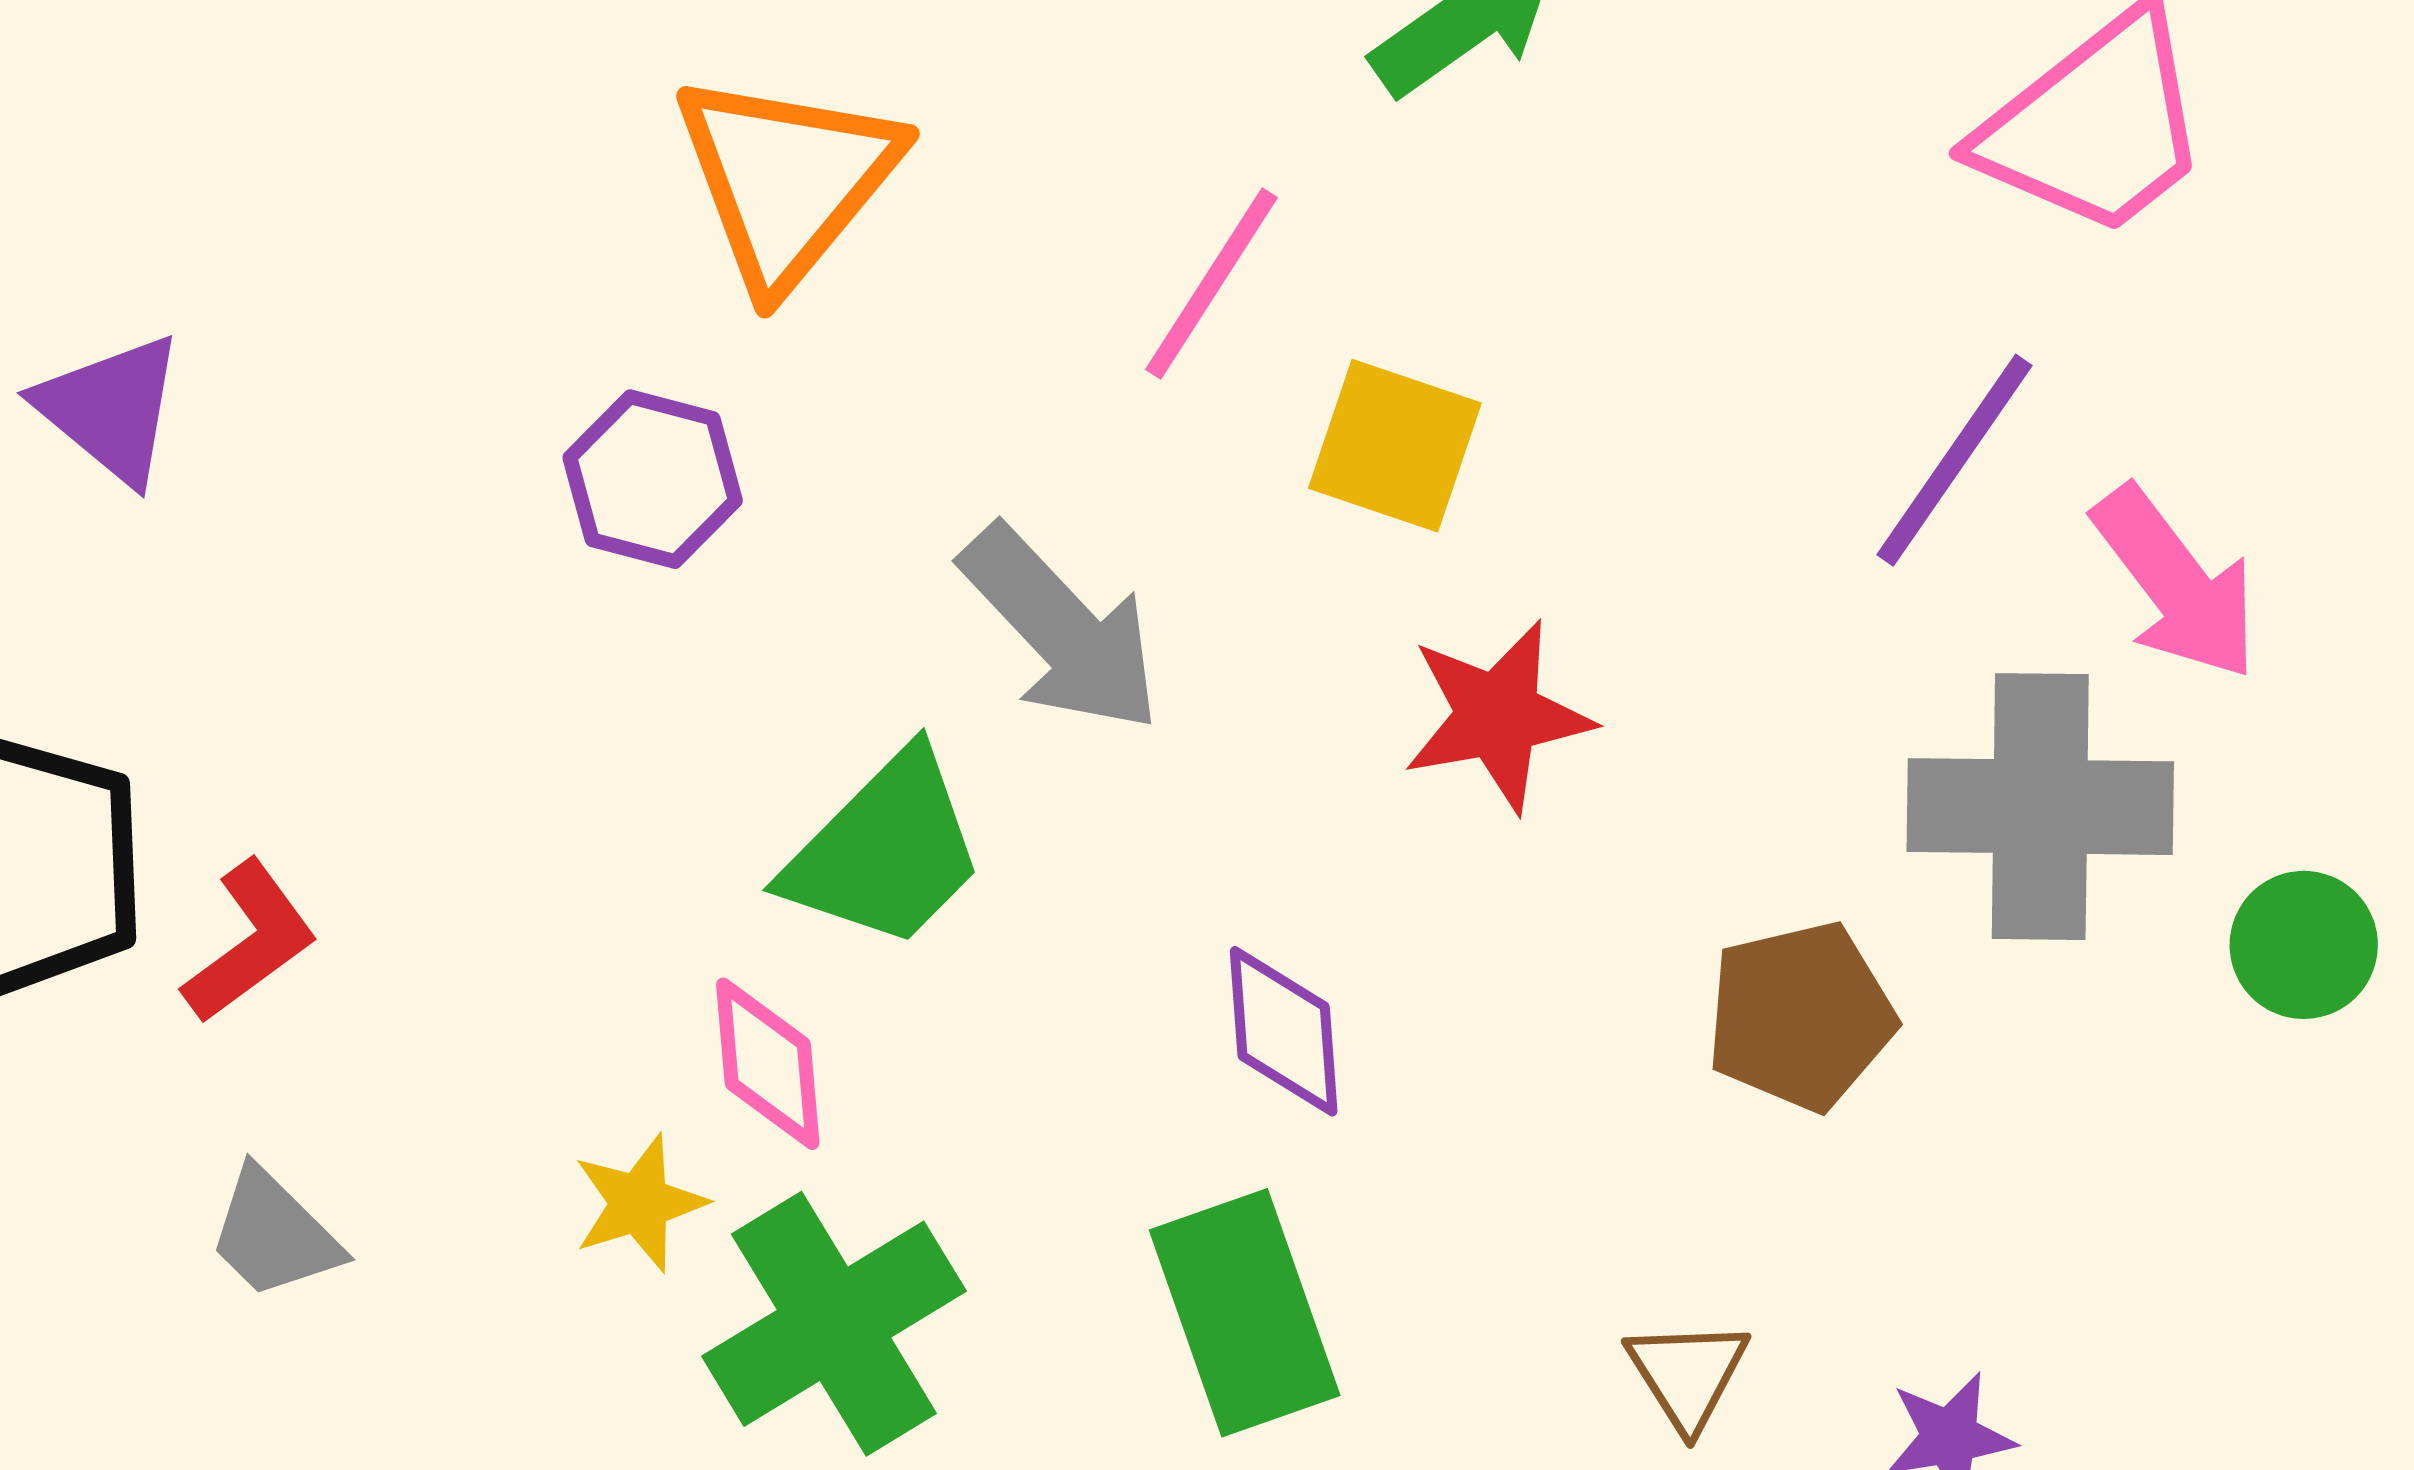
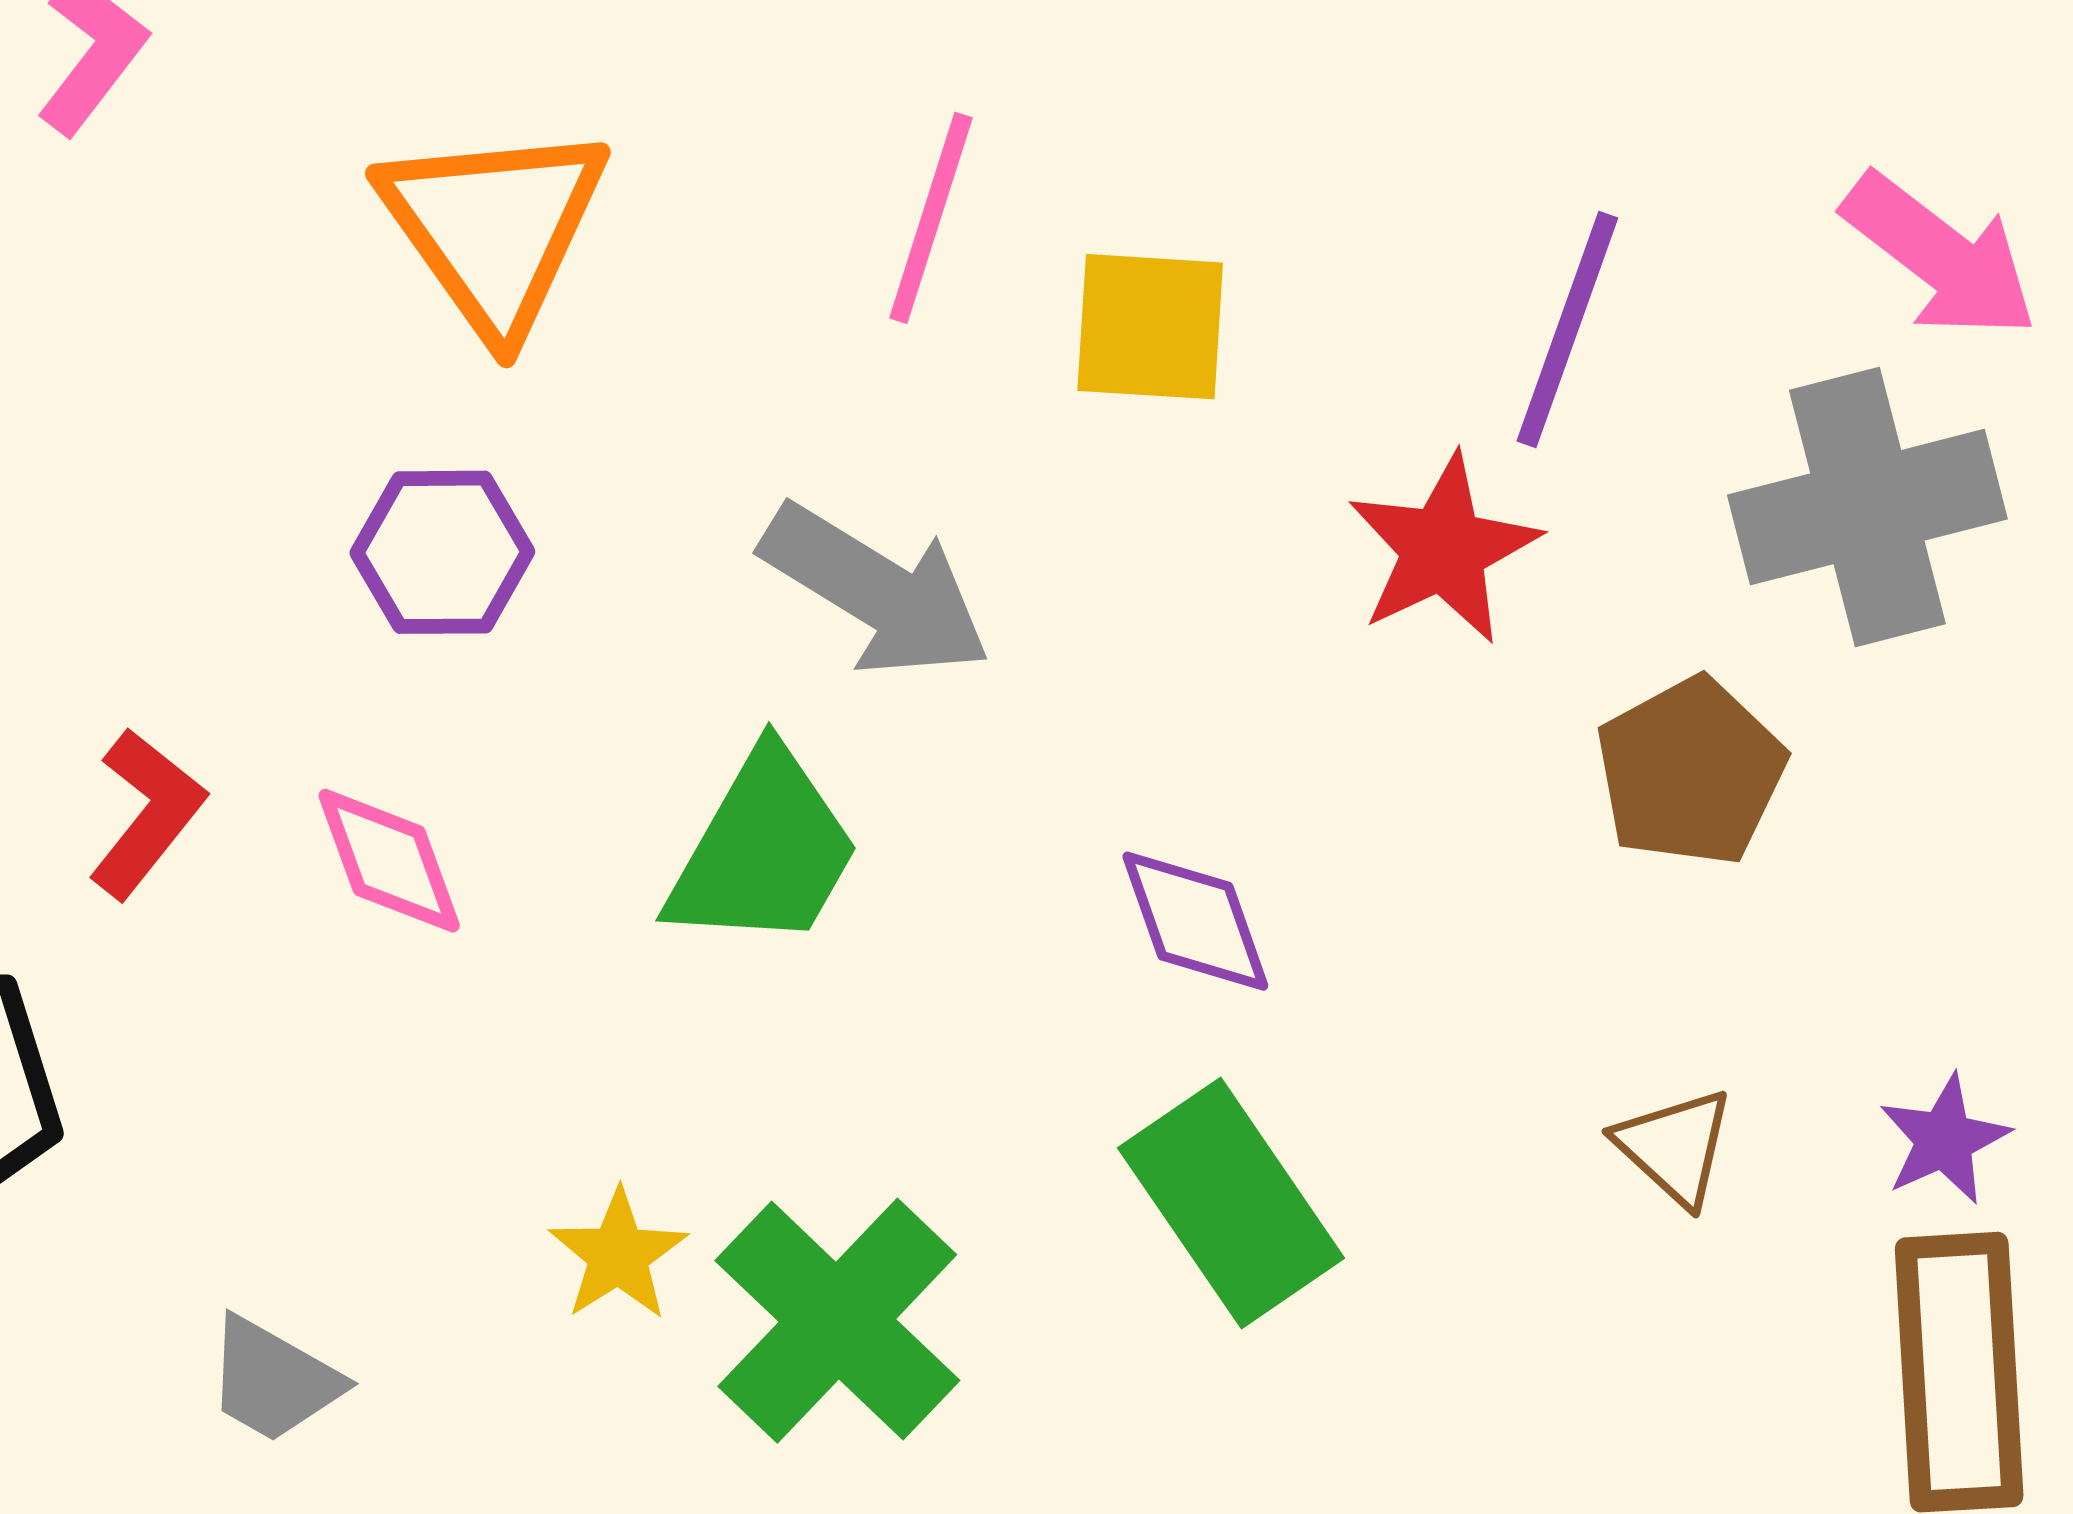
purple line: (1954, 460) -> (1567, 329), moved
red star: (1498, 716) -> (1443, 549), moved
red L-shape: (250, 942) -> (147, 813), moved
pink diamond: (768, 1064) -> (389, 861), moved

